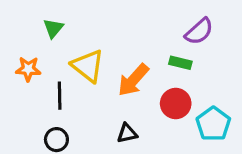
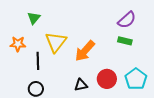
green rectangle: (180, 63) -> (125, 41), moved
yellow triangle: (88, 66) -> (56, 42), turned 30
red circle: (176, 104) -> (107, 79), moved

